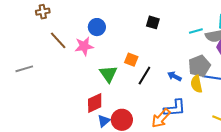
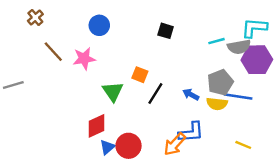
brown cross: (43, 12) -> (35, 17), turned -32
blue circle: (97, 27) -> (99, 25), moved
yellow semicircle: (197, 84) -> (217, 104), turned -72

